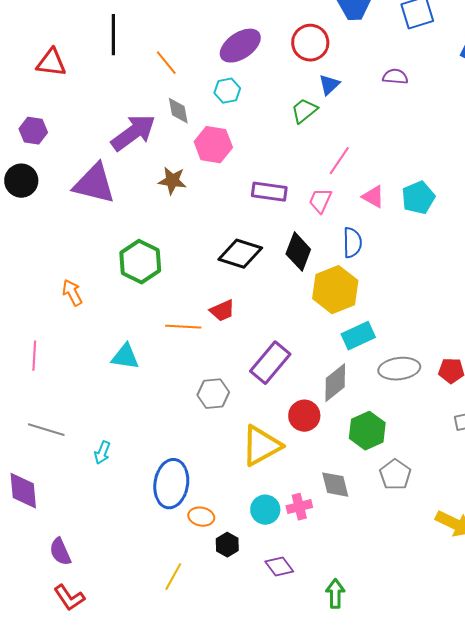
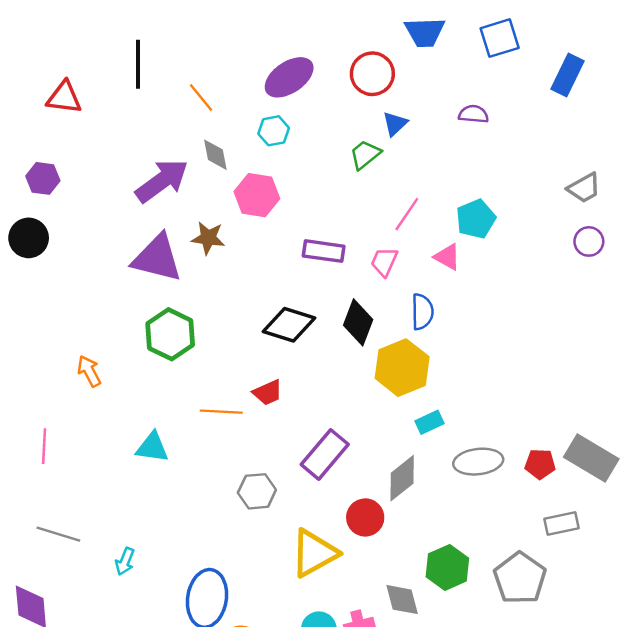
purple triangle: (94, 184) -> (157, 258), moved
cyan pentagon: (418, 198) -> (476, 219), moved
cyan rectangle: (358, 336) -> (429, 422), size x0.7
green hexagon: (367, 431) -> (447, 567), moved
gray pentagon: (395, 475) -> (520, 578), moved, size x1.4

